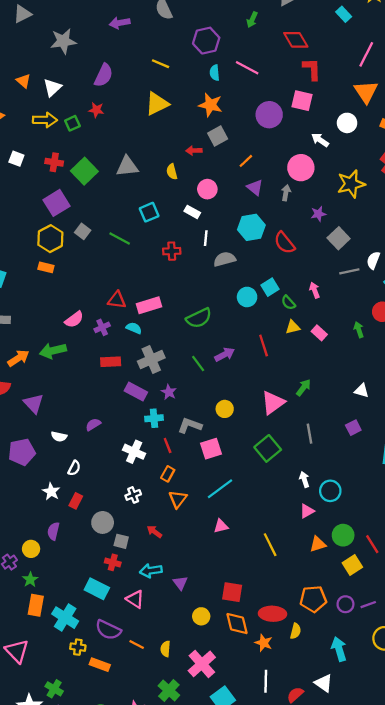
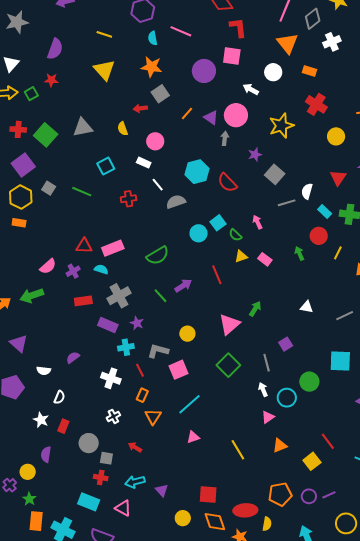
yellow triangle: (157, 104) -> (104, 70), turned -40
purple triangle: (255, 187) -> (211, 117), moved
white line: (206, 238) -> (158, 185), turned -40
purple square: (353, 428) -> (286, 344), moved
gray line: (310, 434) -> (267, 363), moved
green circle: (343, 535) -> (309, 382), moved

